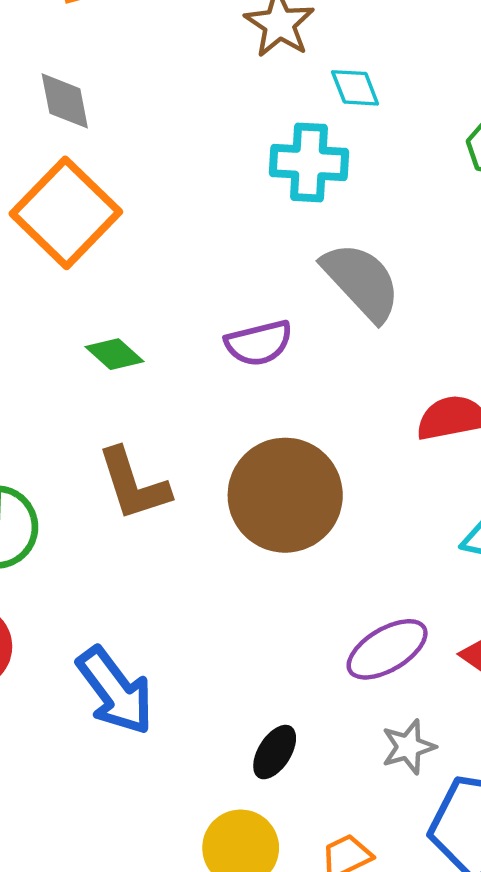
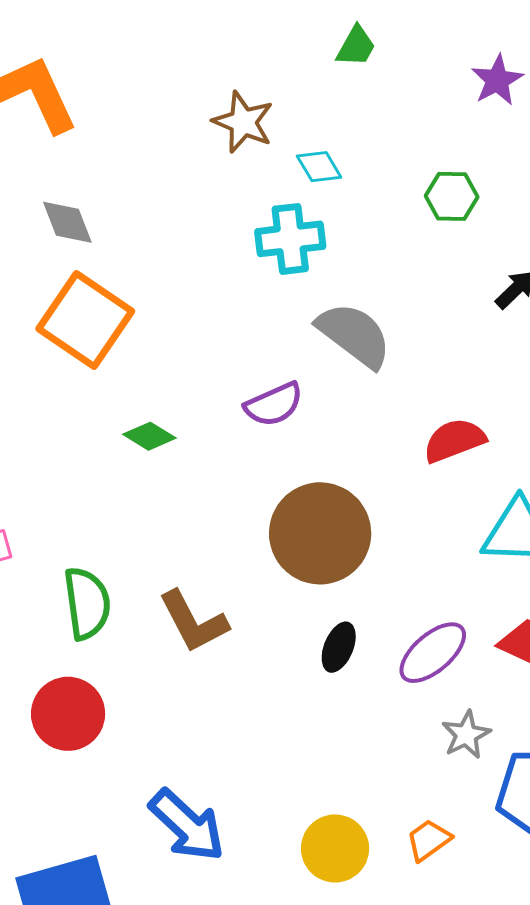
brown L-shape: (133, 484) -> (193, 622), moved
blue arrow: (115, 691) -> (187, 825), moved
black ellipse: (275, 752) -> (339, 647), moved

